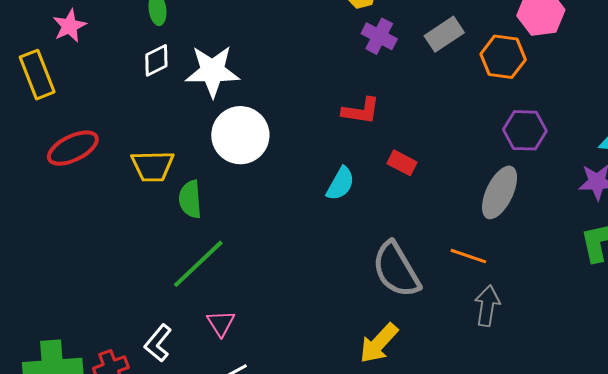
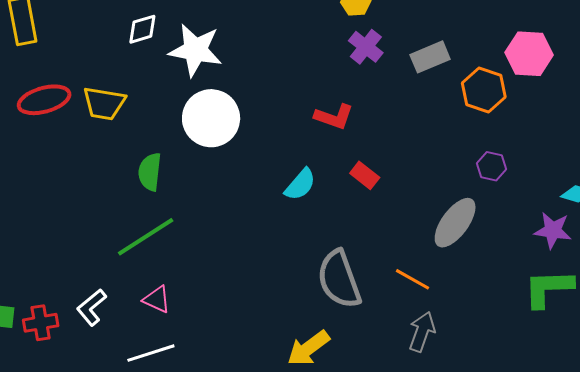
purple hexagon: (525, 130) -> (491, 166), size x0.7
yellow trapezoid: (152, 166) -> (104, 103), moved
pink triangle: (221, 323) -> (157, 299), turned -44

